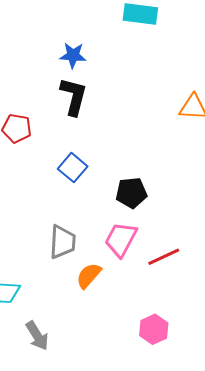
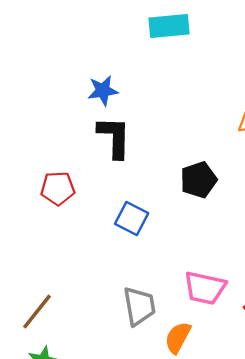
black pentagon: (131, 193) -> (199, 180), moved
pink trapezoid: (121, 239) -> (205, 288), turned -93

